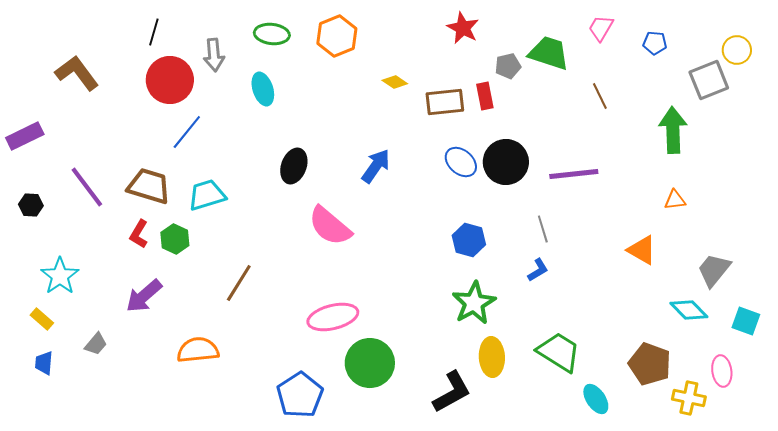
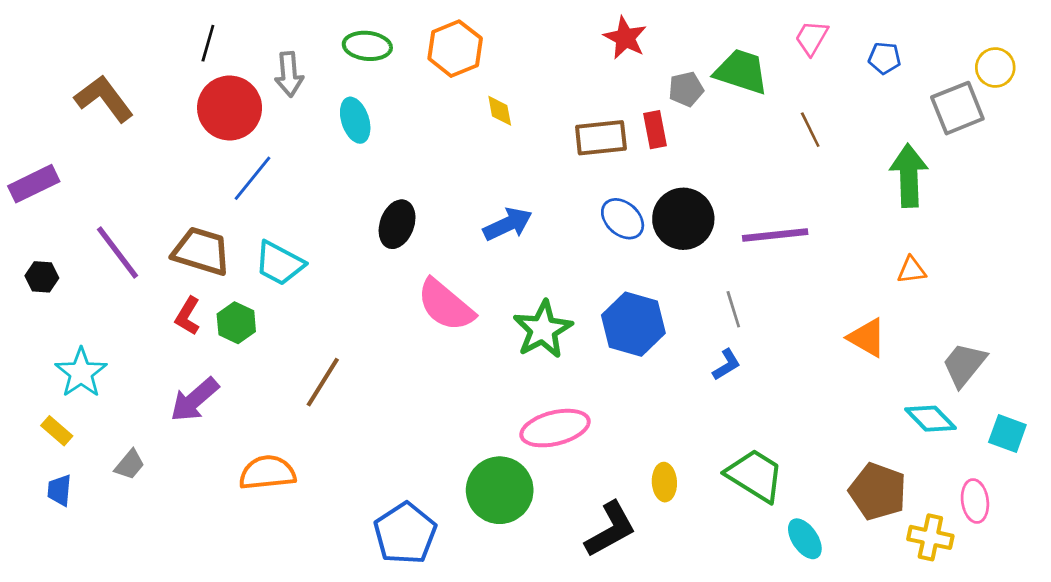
yellow diamond: (395, 82) -> (500, 111), moved, turned 45
blue arrow: (376, 166) -> (508, 224), turned 30
cyan trapezoid: (207, 195) -> (280, 263), turned -135
blue hexagon: (469, 240) -> (633, 324), size x1.4
green star: (474, 303) -> (543, 329), moved
pink ellipse: (333, 317) -> (555, 428), moved
yellow ellipse: (492, 357) -> (664, 482), size x0.7

